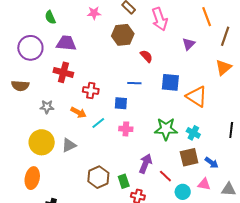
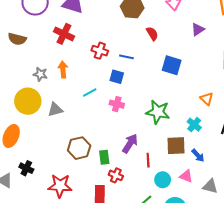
blue line: (134, 83) -> (126, 57), moved
red cross: (91, 90) -> (100, 51), moved
orange triangle: (197, 97) -> (207, 99), moved, size x0.6
gray star: (47, 107) -> (40, 74), moved
orange arrow: (78, 112) -> (63, 69), moved, turned -133
cyan cross: (193, 133) -> (194, 125), moved
red line: (165, 176) -> (148, 160), turned 32

